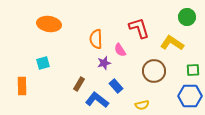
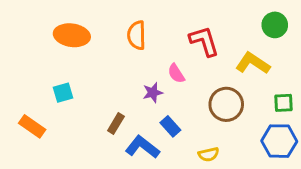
orange semicircle: (96, 39) -> (137, 35), moved
orange rectangle: (22, 86) -> (32, 126), turned -54

